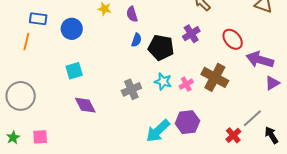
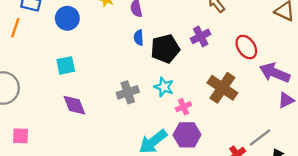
blue semicircle: (136, 40) -> (139, 38), turned 152
black pentagon: (161, 48) -> (165, 49), turned -30
pink cross: (186, 84) -> (183, 107), moved

